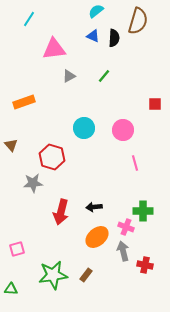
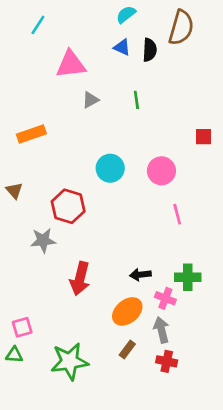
green line: (104, 76) -> (136, 100), turned -48
black arrow: (94, 207) -> (140, 275), moved
red cross: (145, 265) -> (167, 361), moved
brown rectangle: (86, 275) -> (127, 350), moved
green triangle: (11, 289) -> (14, 355), moved

